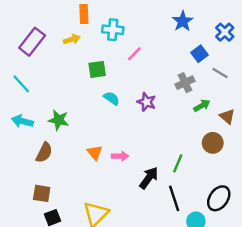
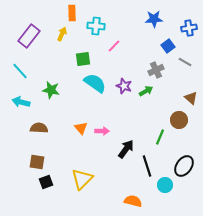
blue star: (183, 21) -> (154, 19), turned 30
blue cross: (225, 32) -> (189, 28), turned 35
yellow arrow: (72, 39) -> (62, 34), turned -48
cyan semicircle: (112, 98) -> (95, 83), size x1.6
green arrow: (202, 106) -> (146, 91), moved
green star: (59, 120) -> (51, 90), moved
brown semicircle: (44, 153) -> (39, 128), turned -114
green line: (178, 163) -> (160, 137), moved

